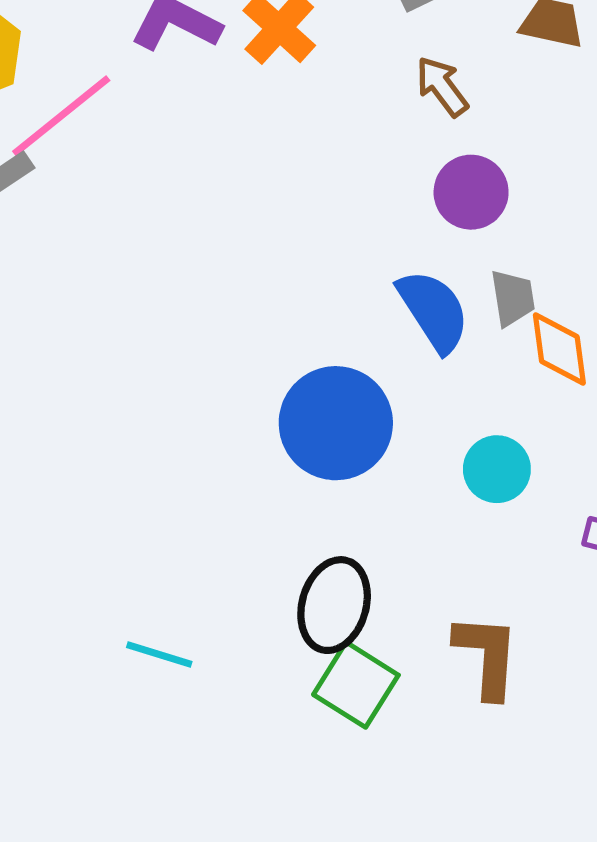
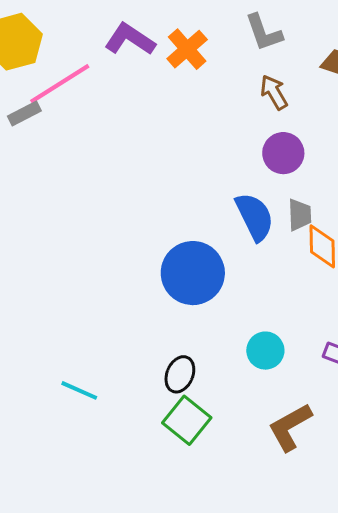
cyan circle: (497, 469) -> (265, 351), moved
black ellipse: (334, 605) -> (180, 374), size x0.7
brown L-shape: (487, 656) -> (290, 427), moved, turned -130

